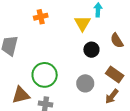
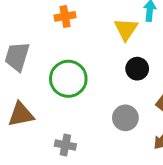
green circle: (45, 75) -> (68, 79), moved
brown triangle: (21, 95) -> (21, 114), moved

